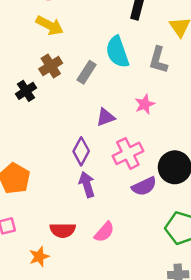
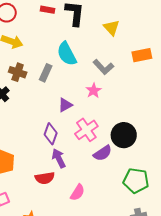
gray L-shape: (158, 60) -> (103, 67), moved, turned -50
brown cross: (51, 66) -> (18, 72), turned -30
red semicircle: (63, 230) -> (45, 178), moved

